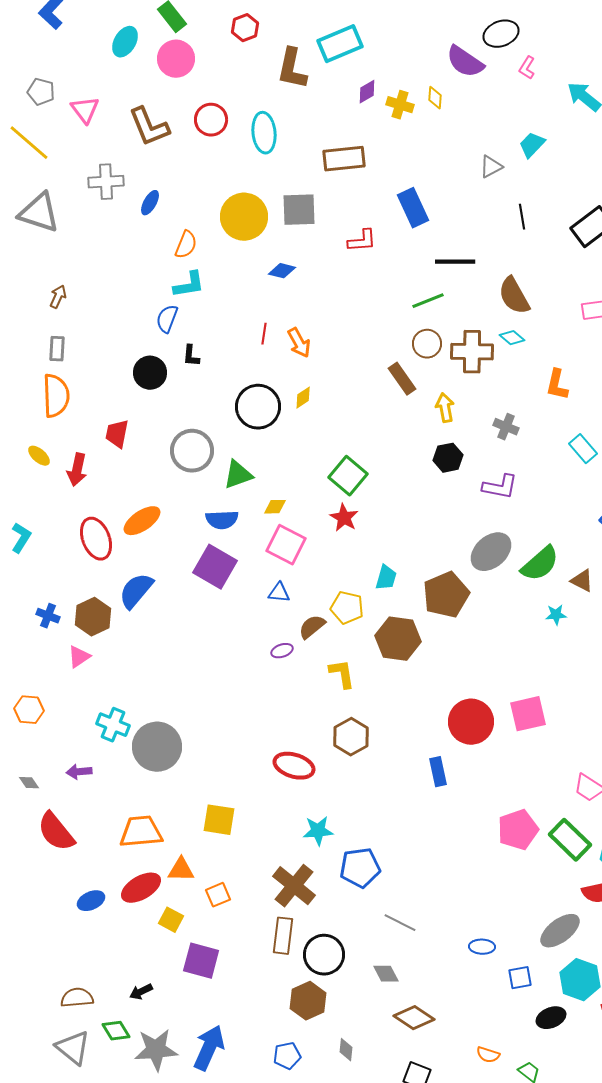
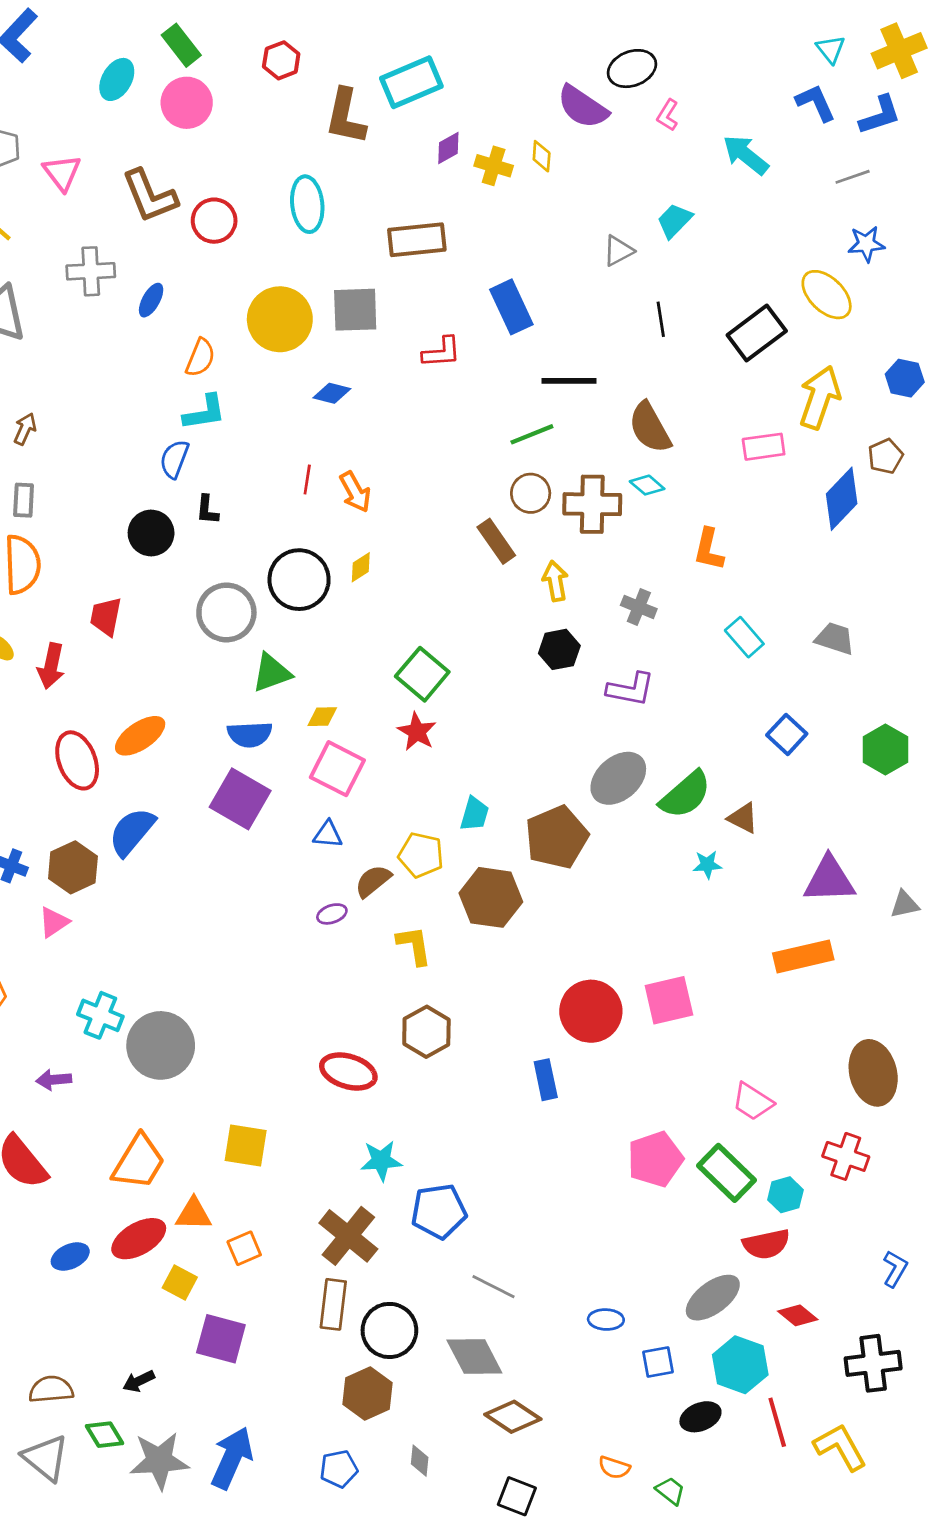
red circle: (211, 120) -> (214, 221), moved
gray circle: (192, 451) -> (226, 612), moved
orange trapezoid: (141, 832) -> (139, 1162), turned 126
gray diamond: (386, 974) -> (474, 1357), size x1.6

